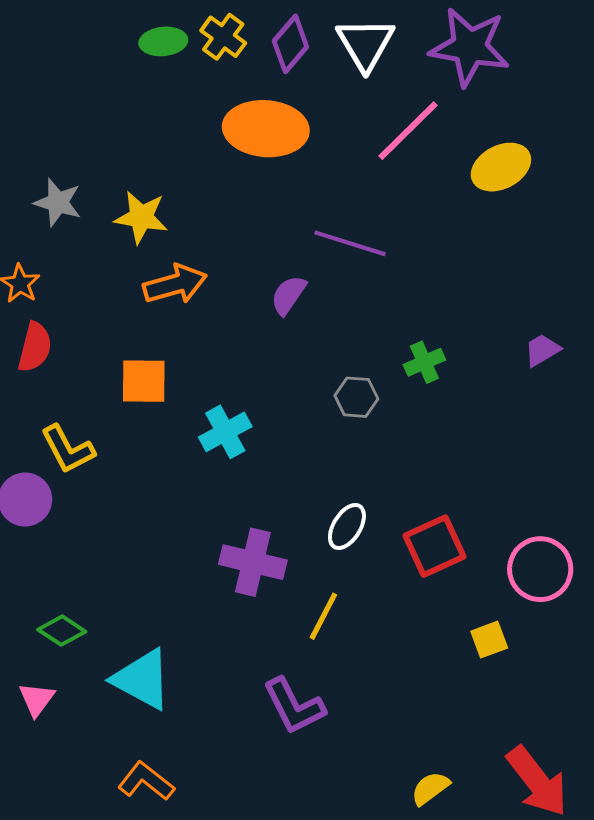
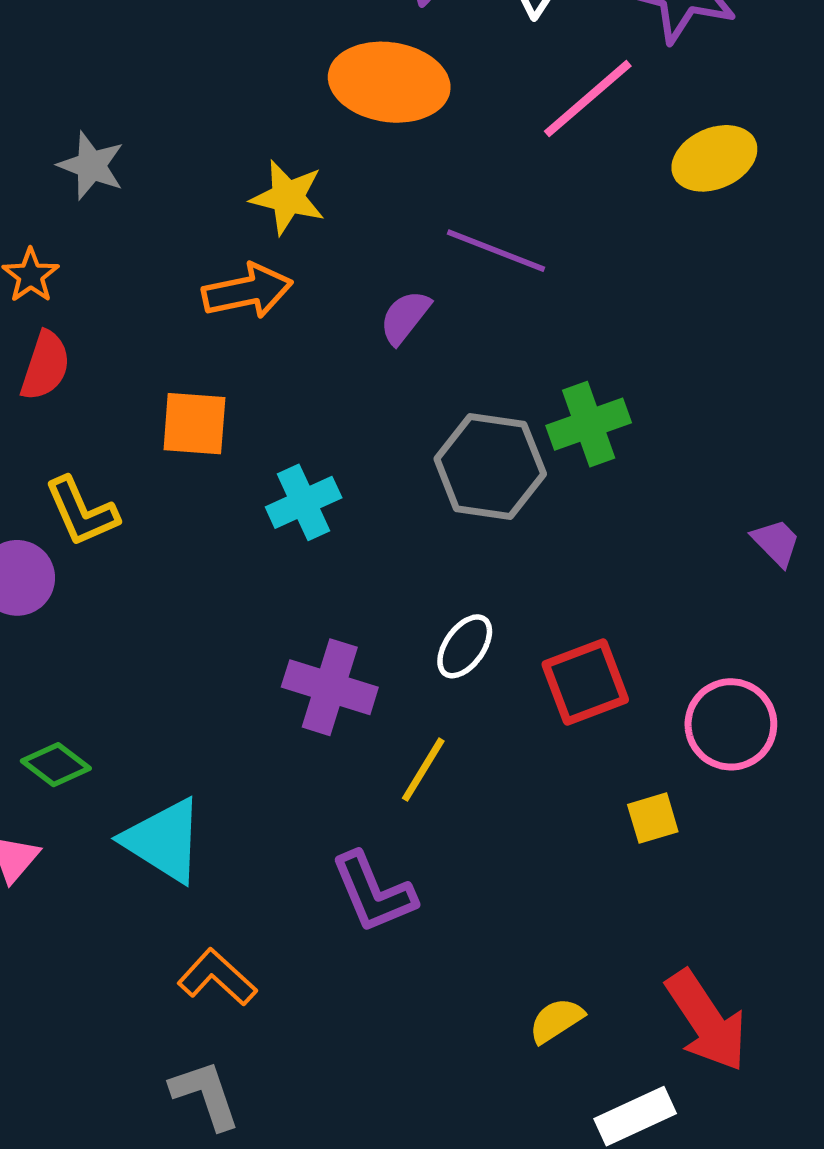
yellow star: (141, 217) -> (288, 197), moved
purple trapezoid: (542, 350) -> (776, 542), moved, turned 72
green cross: (424, 362) -> (589, 424), size x1.4
gray hexagon: (356, 397) -> (490, 466), size x1.8
orange L-shape: (146, 781) -> (217, 977), moved

